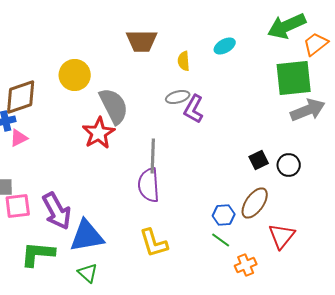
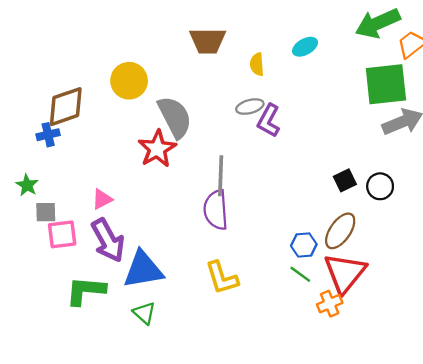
pink triangle: (19, 138) -> (102, 199), moved
red triangle: (282, 236) -> (345, 273), moved, size x1.4

